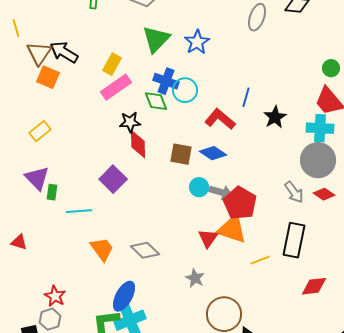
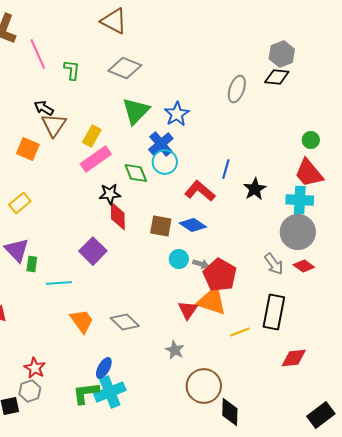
black arrow: (64, 52) -> (44, 108), moved, size x0.7
brown triangle: (39, 53) -> (54, 125), moved
blue cross: (166, 81) -> (161, 144), moved, turned 30
gray arrow: (221, 192) -> (201, 264), size x0.7
blue ellipse: (124, 296) -> (104, 368), size x0.7

